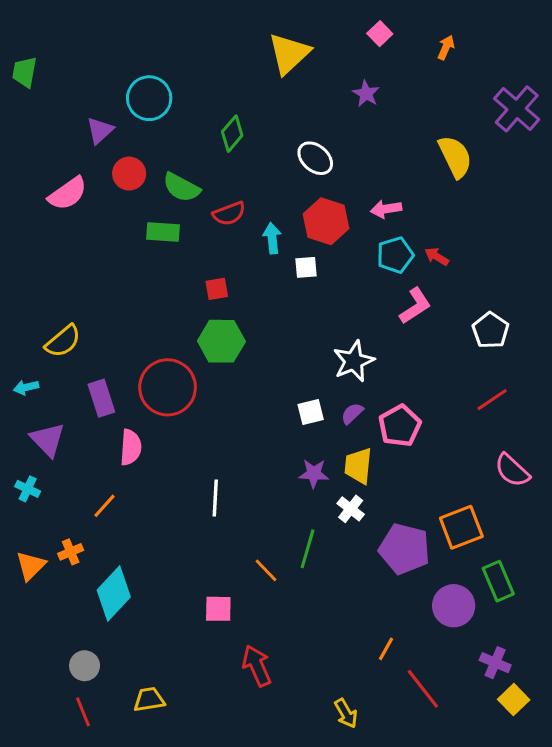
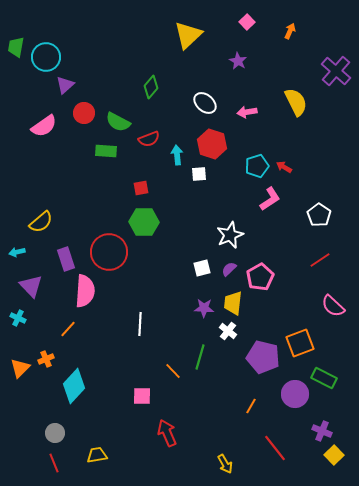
cyan circle: (149, 98) -> (46, 57), moved
pink arrow: (386, 209) -> (247, 112), moved
pink semicircle: (131, 447) -> (85, 291), size x1.4
green rectangle: (498, 581) -> (324, 378), turned -40
orange line: (386, 649) -> (251, 406), moved

